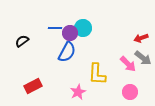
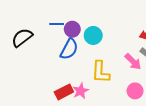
cyan circle: (83, 28) -> (93, 35), moved
black semicircle: (22, 41) -> (22, 38), size x1.5
red rectangle: (33, 86) -> (64, 92), moved

